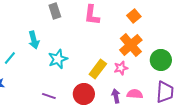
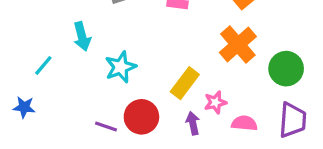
pink star: (121, 68) -> (215, 102), moved
red circle: (84, 94) -> (141, 117), moved
purple arrow: (116, 96) -> (193, 123), moved

